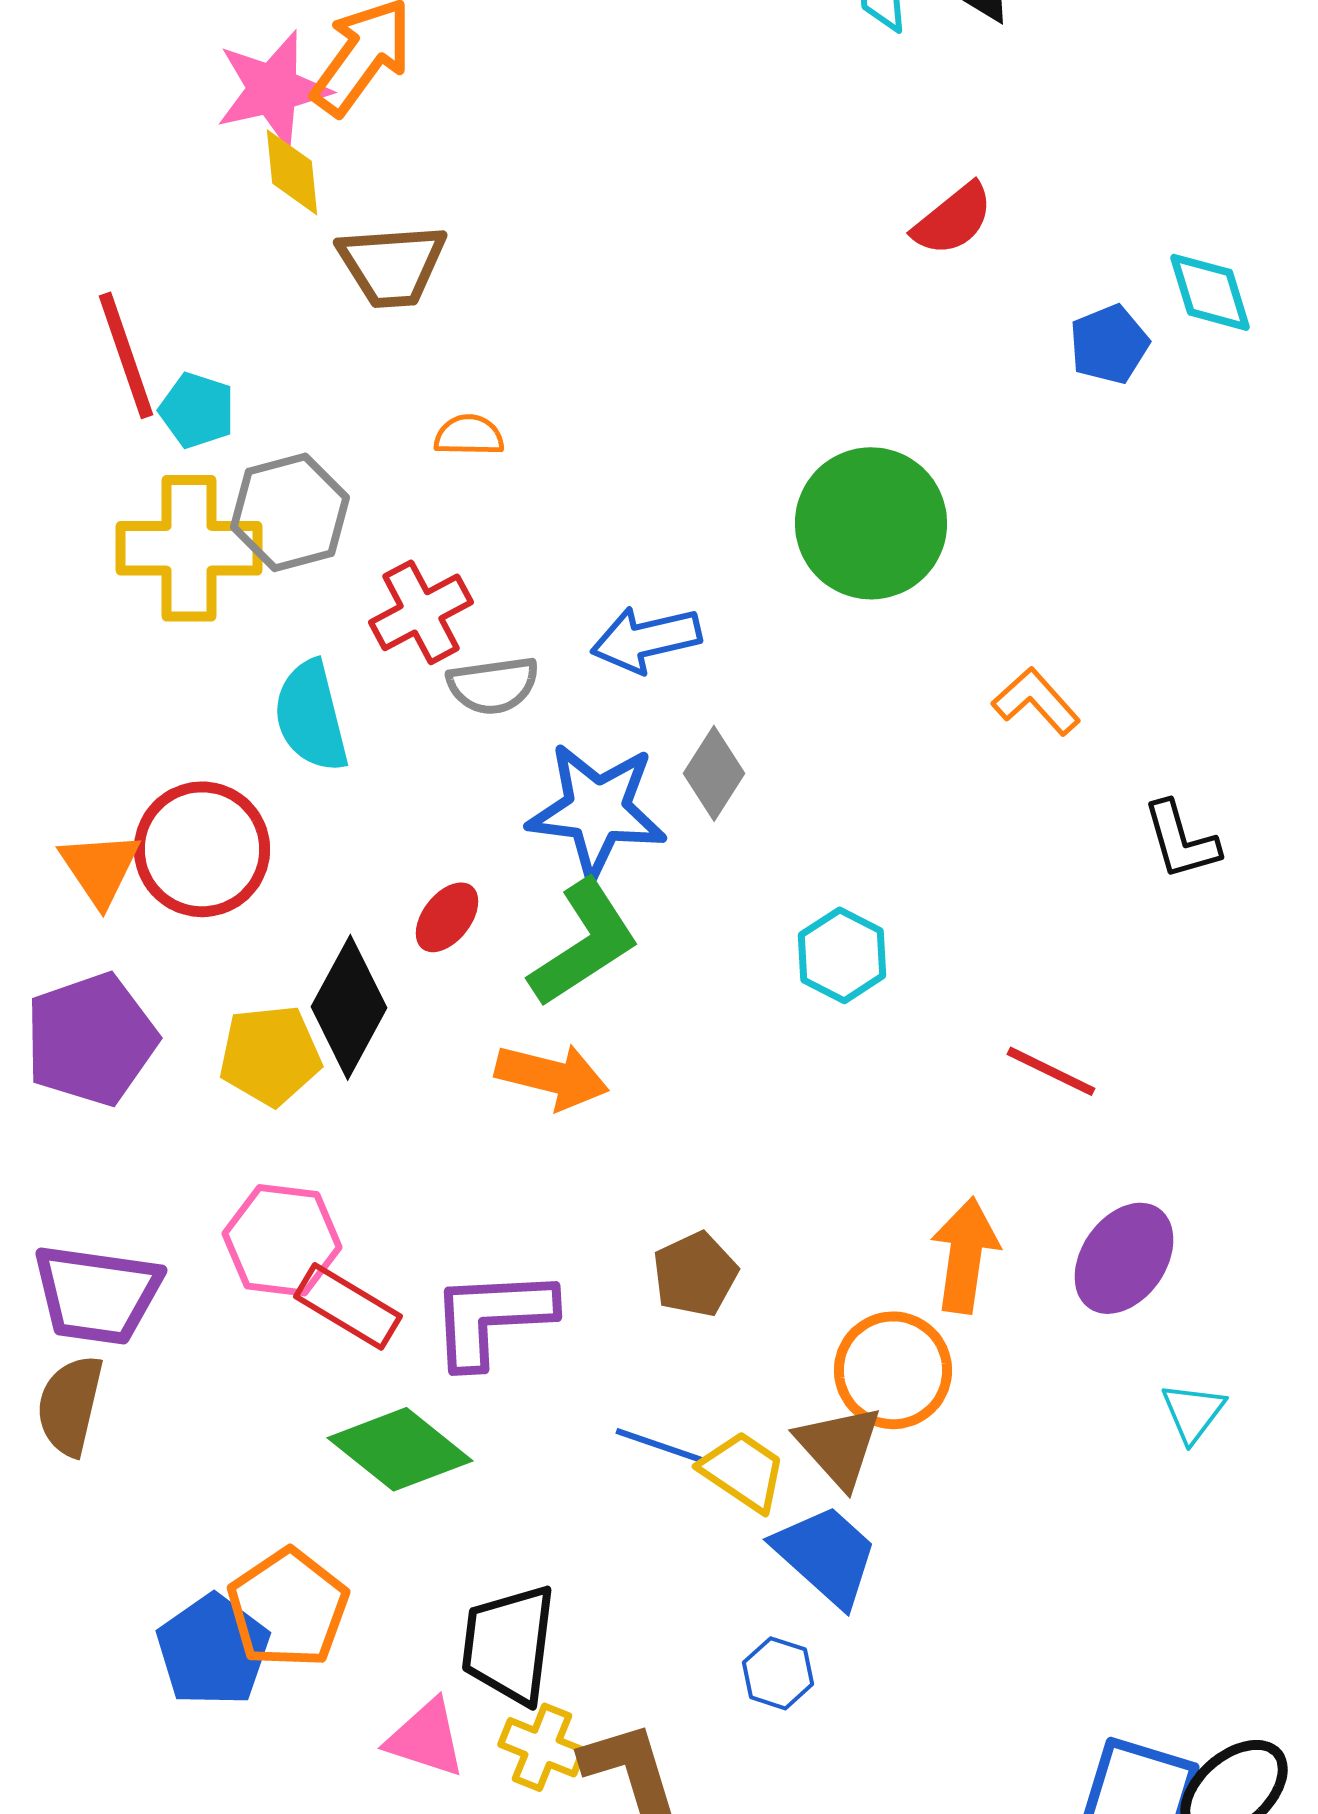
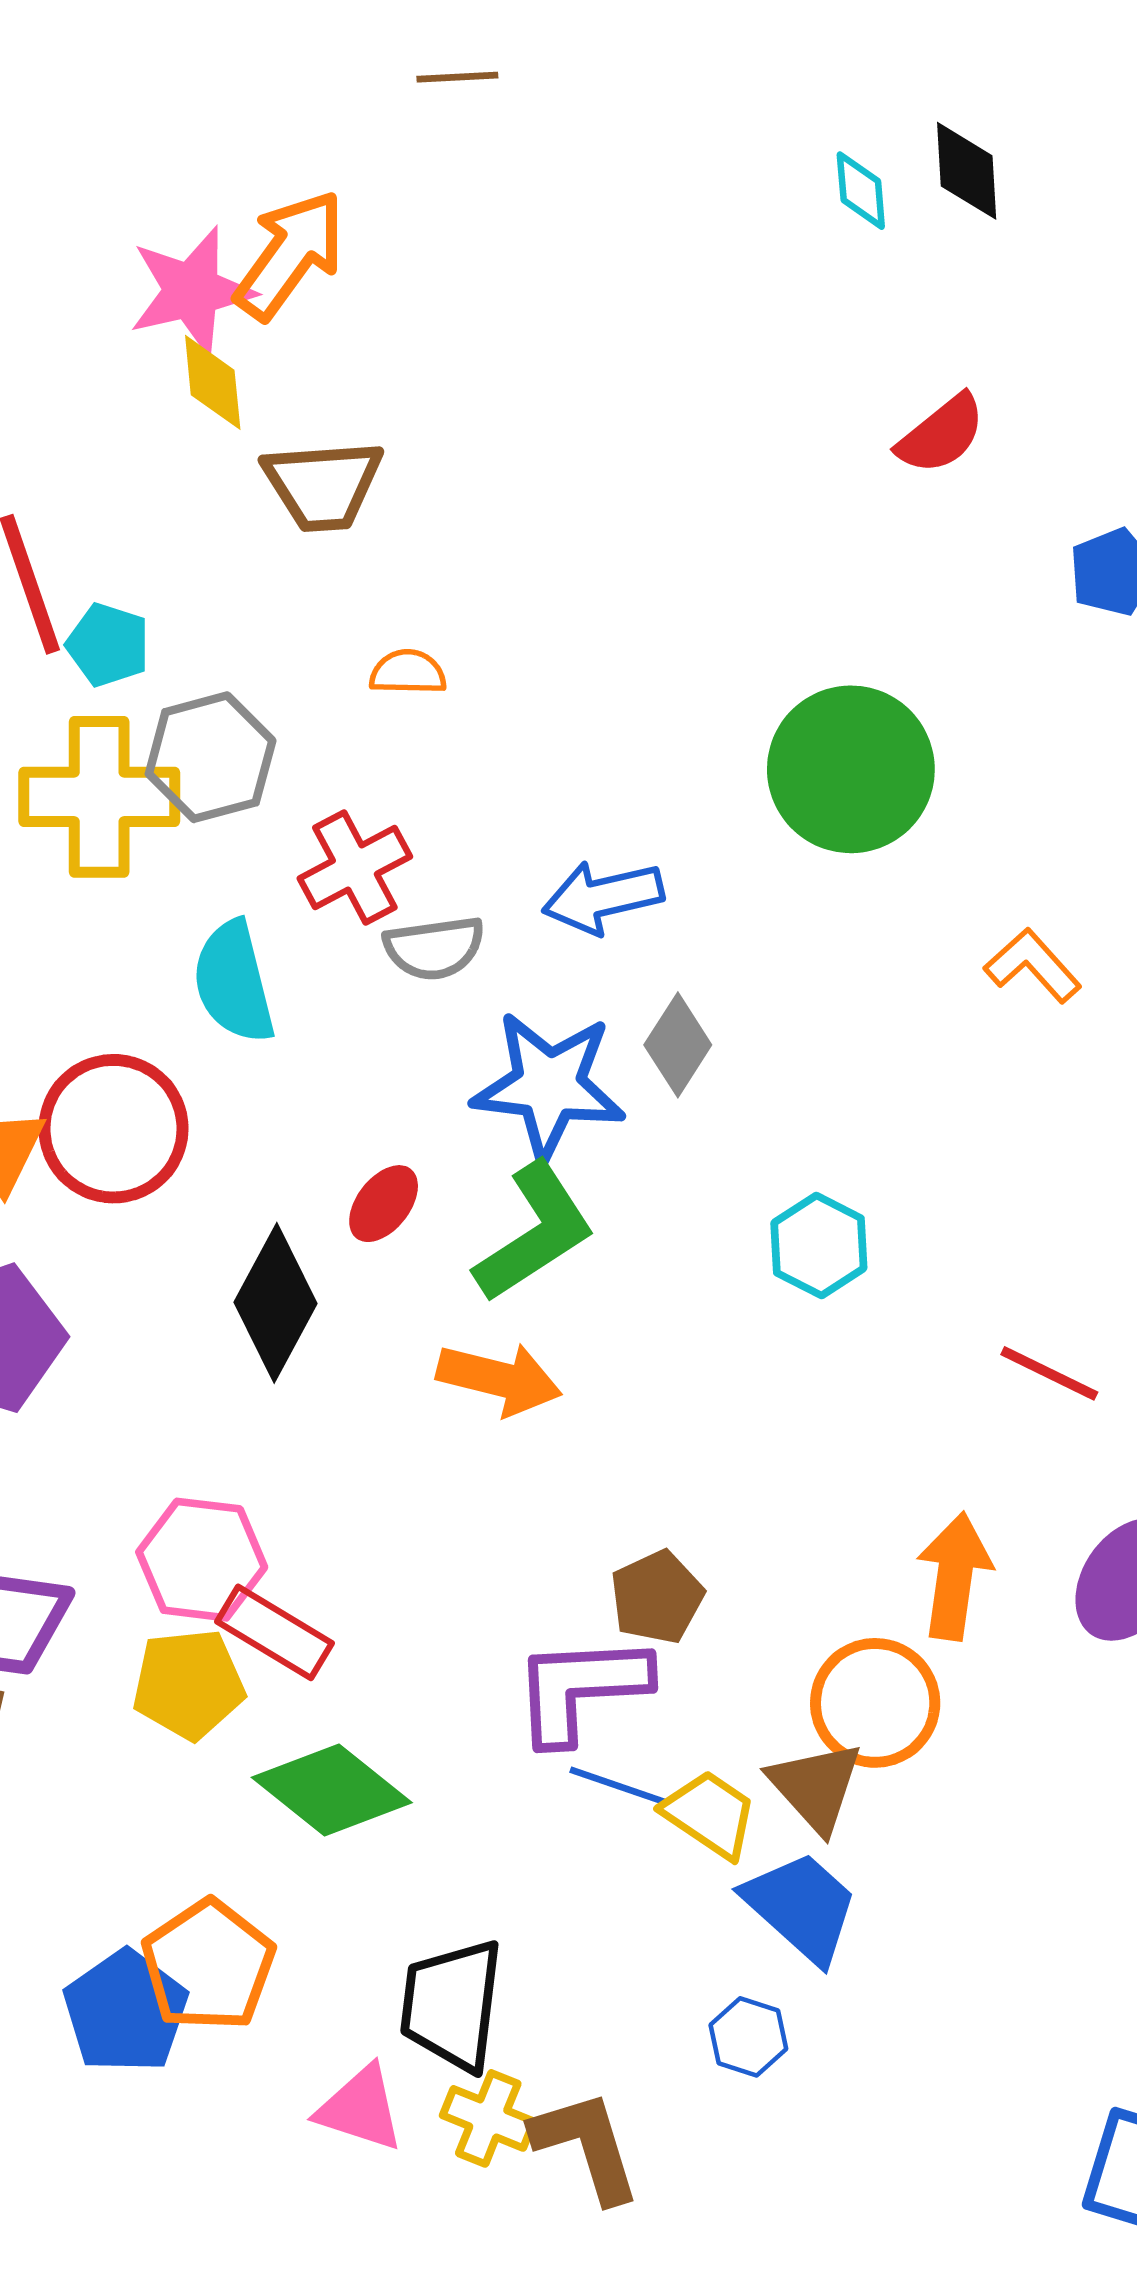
yellow pentagon: (270, 1055) -> (188, 1684), moved
purple L-shape: (492, 1317) -> (581, 1689), moved

